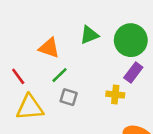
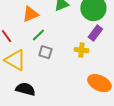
orange triangle: (49, 48) -> (30, 14), turned -42
yellow triangle: (30, 107) -> (15, 60), turned 35

